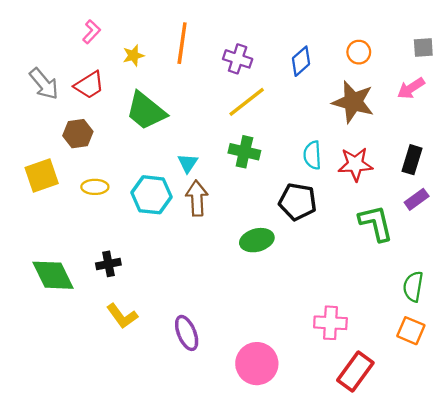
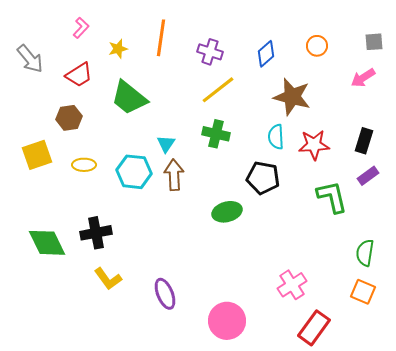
gray arrow: (44, 84) -> (30, 59), moved
brown star: (353, 102) -> (292, 97), moved
black cross: (108, 264) -> (96, 233), size x1.4
pink cross: (330, 323) -> (292, 285), turned -36

